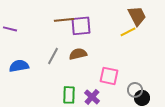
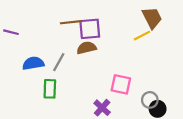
brown semicircle: (78, 54) -> (87, 48), moved
blue semicircle: (19, 66) -> (33, 63), moved
green rectangle: (69, 95) -> (50, 89), moved

